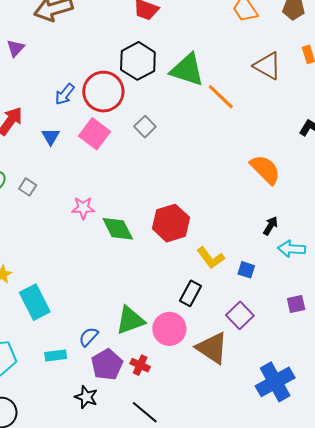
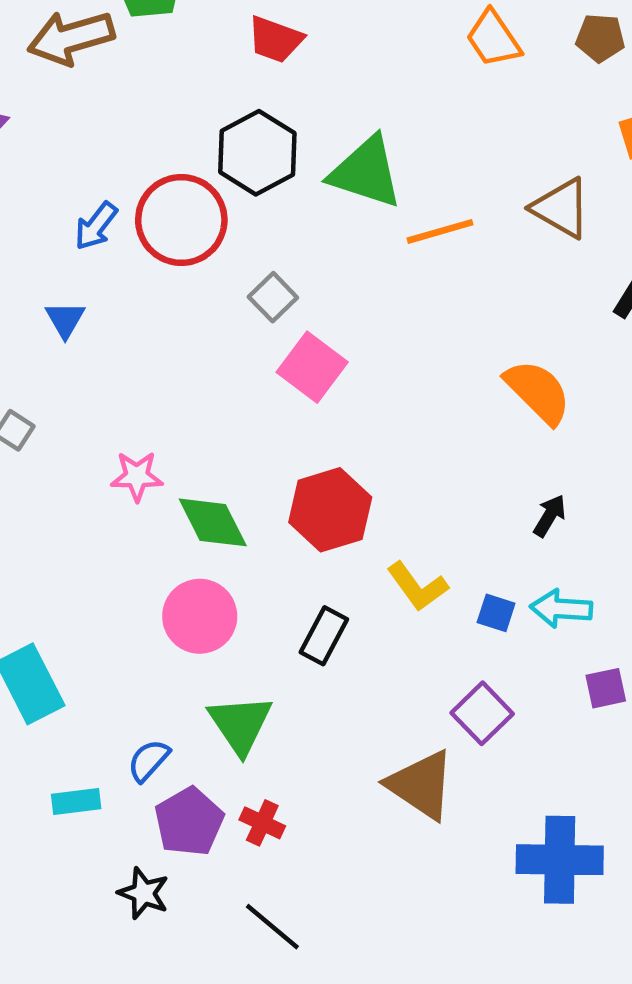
brown triangle: (267, 66) -> (561, 208), moved
orange line: (221, 97) -> (440, 231), turned -60
pink square: (95, 134) -> (312, 367), moved
cyan arrow: (292, 249) -> (561, 609), moved
black rectangle: (190, 293) -> (324, 636), moved
green triangle: (130, 320) -> (240, 724), turned -44
pink circle: (169, 329) -> (200, 616), moved
blue cross: (275, 382) -> (560, 860), turned 30

